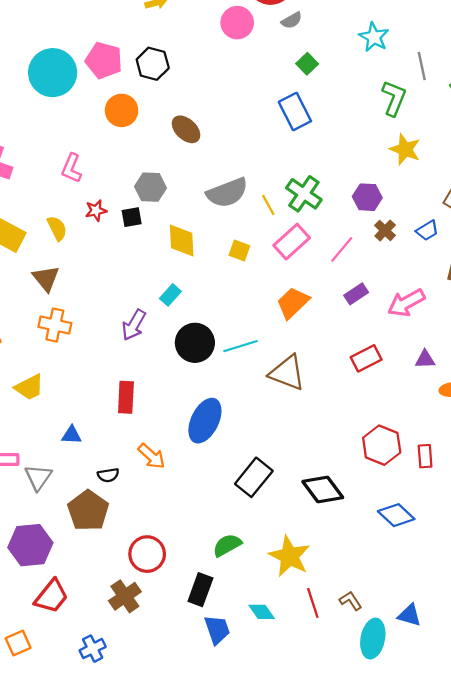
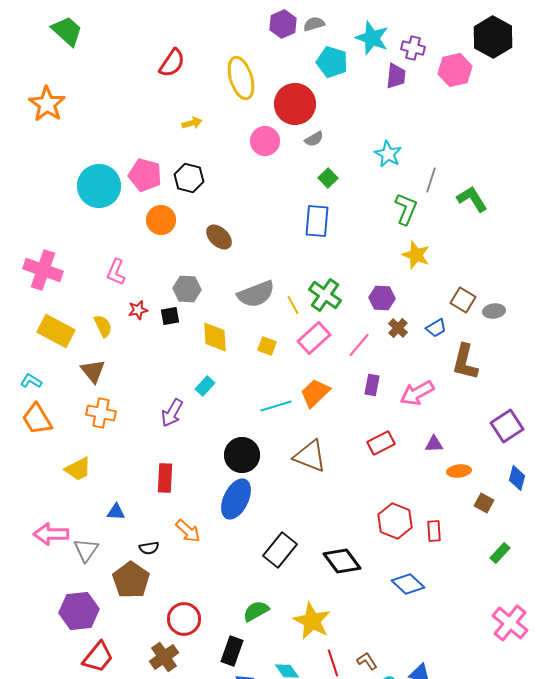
gray line: (422, 66) -> (431, 180), turned 30
blue rectangle: (295, 112) -> (317, 221), turned 32
purple rectangle: (356, 294) -> (372, 385), turned -45
black circle: (195, 343) -> (242, 455), moved
cyan line: (240, 346) -> (276, 406), moved

